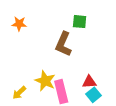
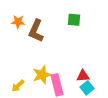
brown L-shape: (63, 44) -> (36, 31), moved
yellow star: (45, 81) -> (42, 75), turned 30

